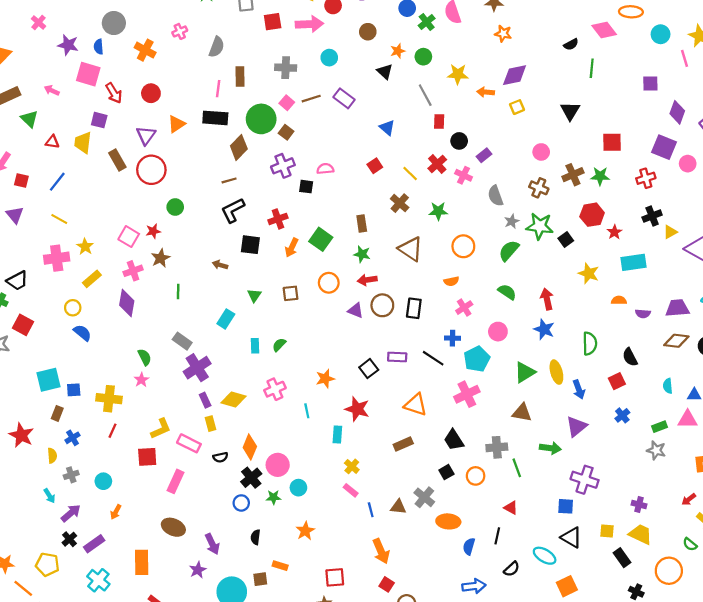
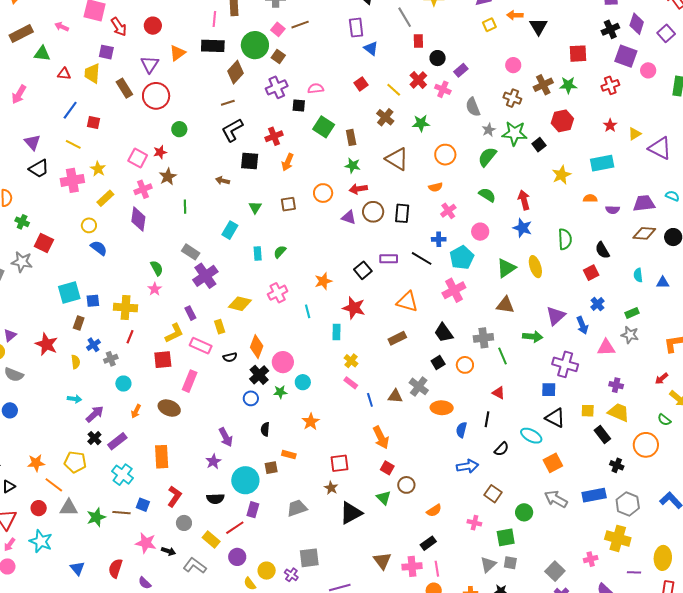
orange arrow: (486, 92) -> (515, 15), moved
purple rectangle: (344, 98) -> (356, 28), moved, turned 48
green triangle: (29, 119) -> (42, 54), turned -36
red square: (21, 180) -> (94, 123), moved
black cross: (652, 216) -> (610, 29), moved
red star: (614, 232) -> (610, 125), moved
green square: (321, 239) -> (324, 127), moved
yellow star: (589, 273) -> (561, 175), turned 30
black trapezoid: (17, 281) -> (39, 169), moved
blue arrow: (579, 389) -> (582, 325), moved
purple rectangle: (205, 400) -> (190, 313), moved
pink triangle: (688, 419) -> (606, 348), moved
gray cross: (71, 475) -> (111, 359), moved
cyan arrow: (49, 496) -> (75, 399), turned -48
brown ellipse: (173, 527) -> (169, 408), moved

